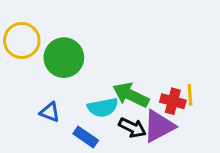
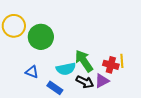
green arrow: (131, 95) -> (84, 61), turned 30
purple triangle: (159, 126) -> (102, 81), size x0.7

